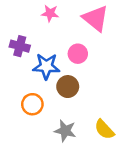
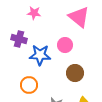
pink star: (50, 13) -> (34, 13), moved
brown circle: (68, 87) -> (75, 73), moved

